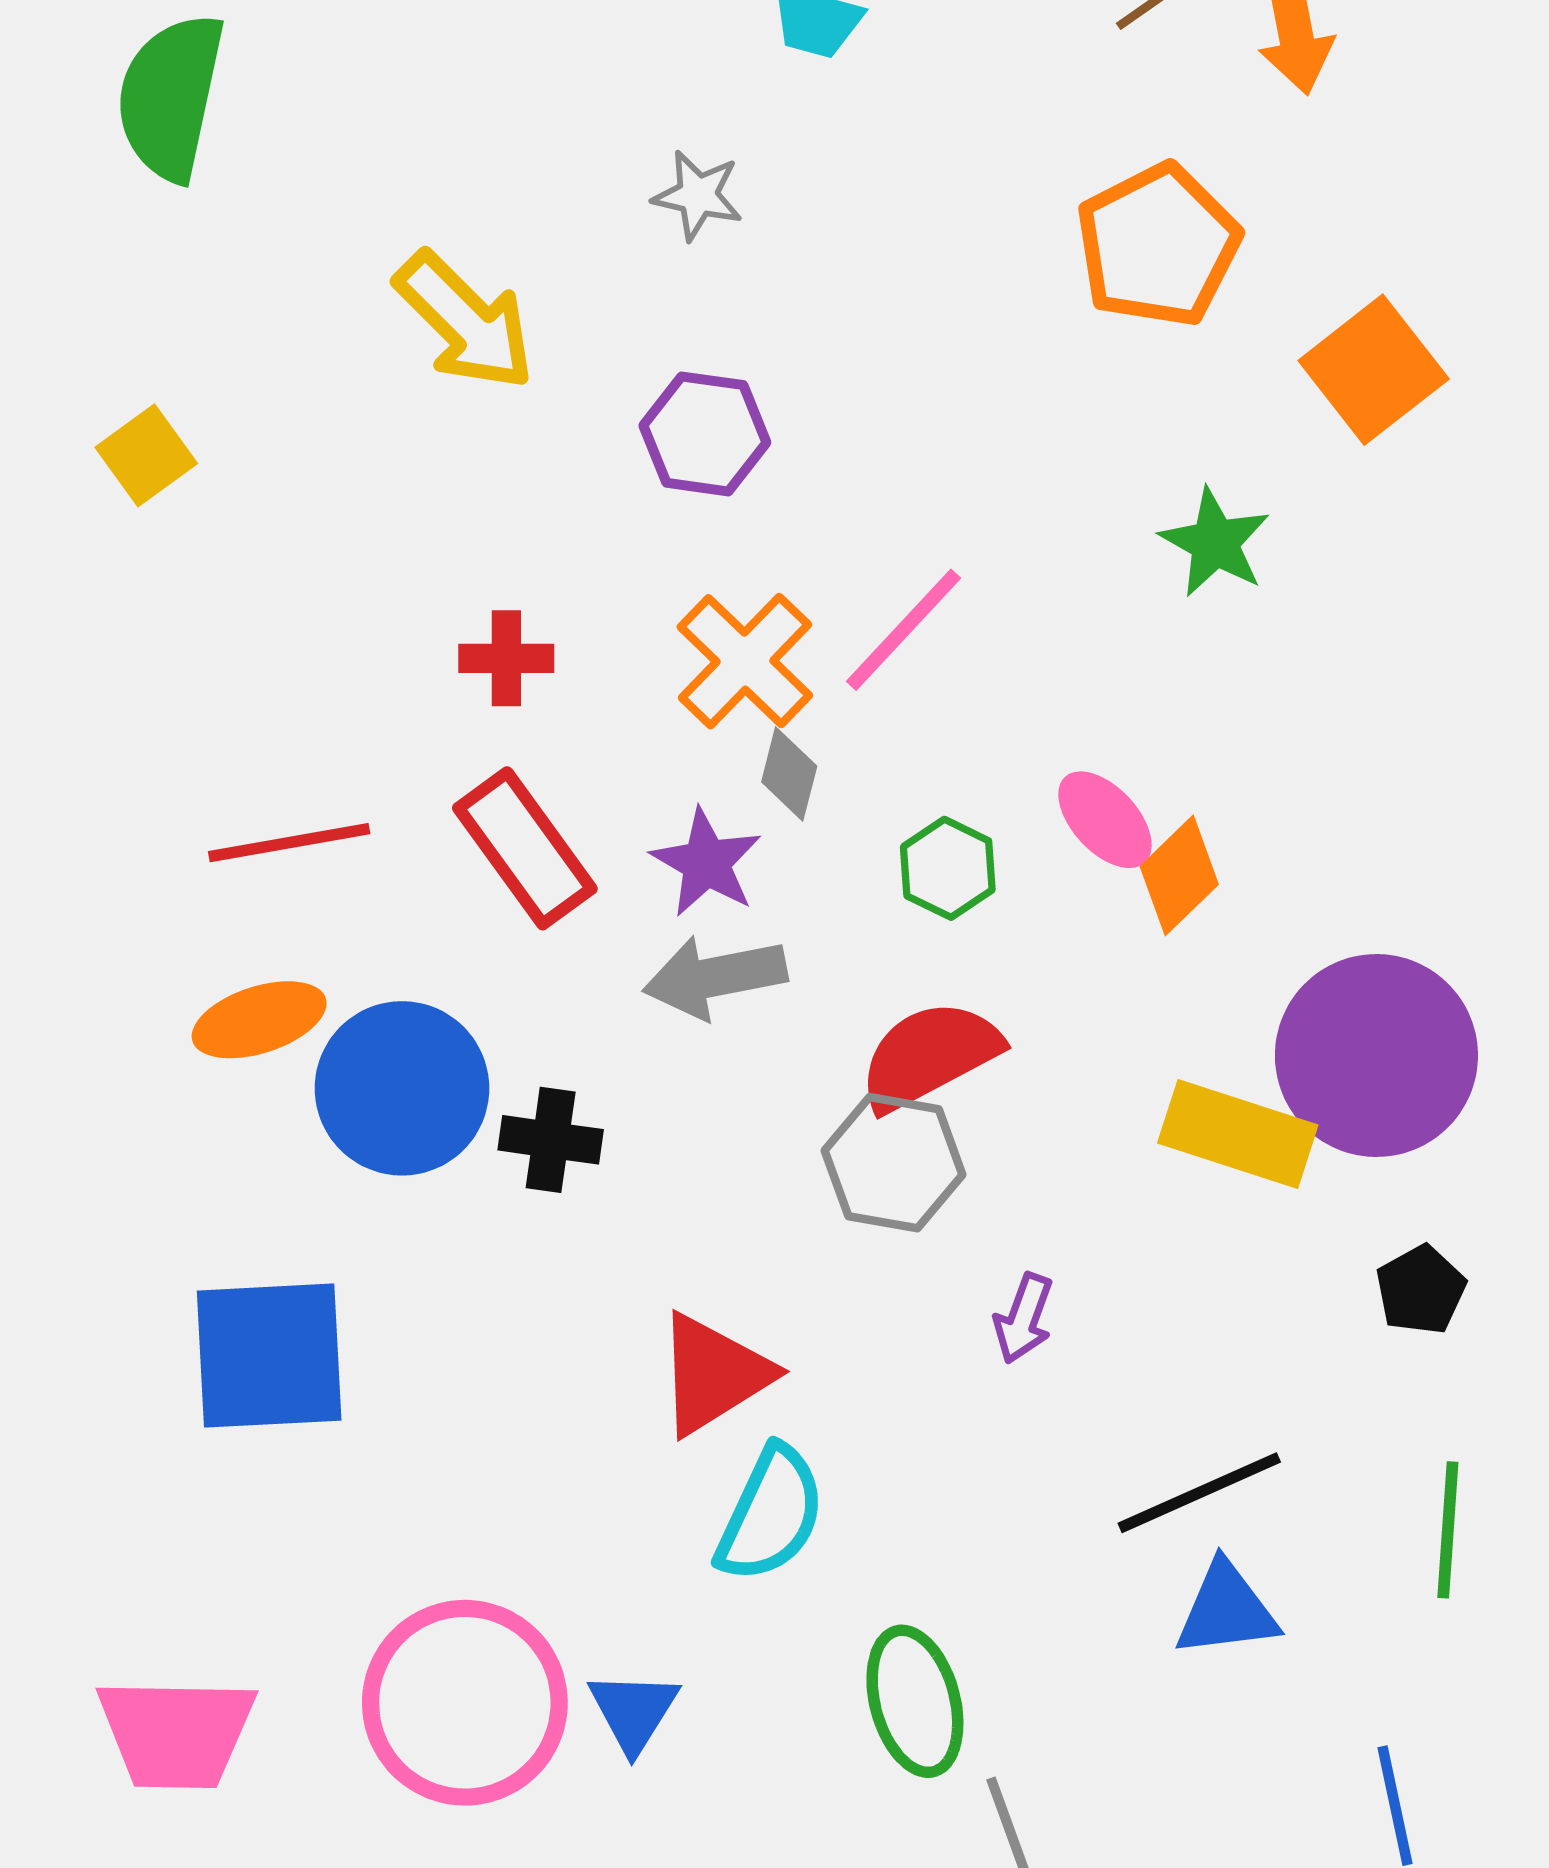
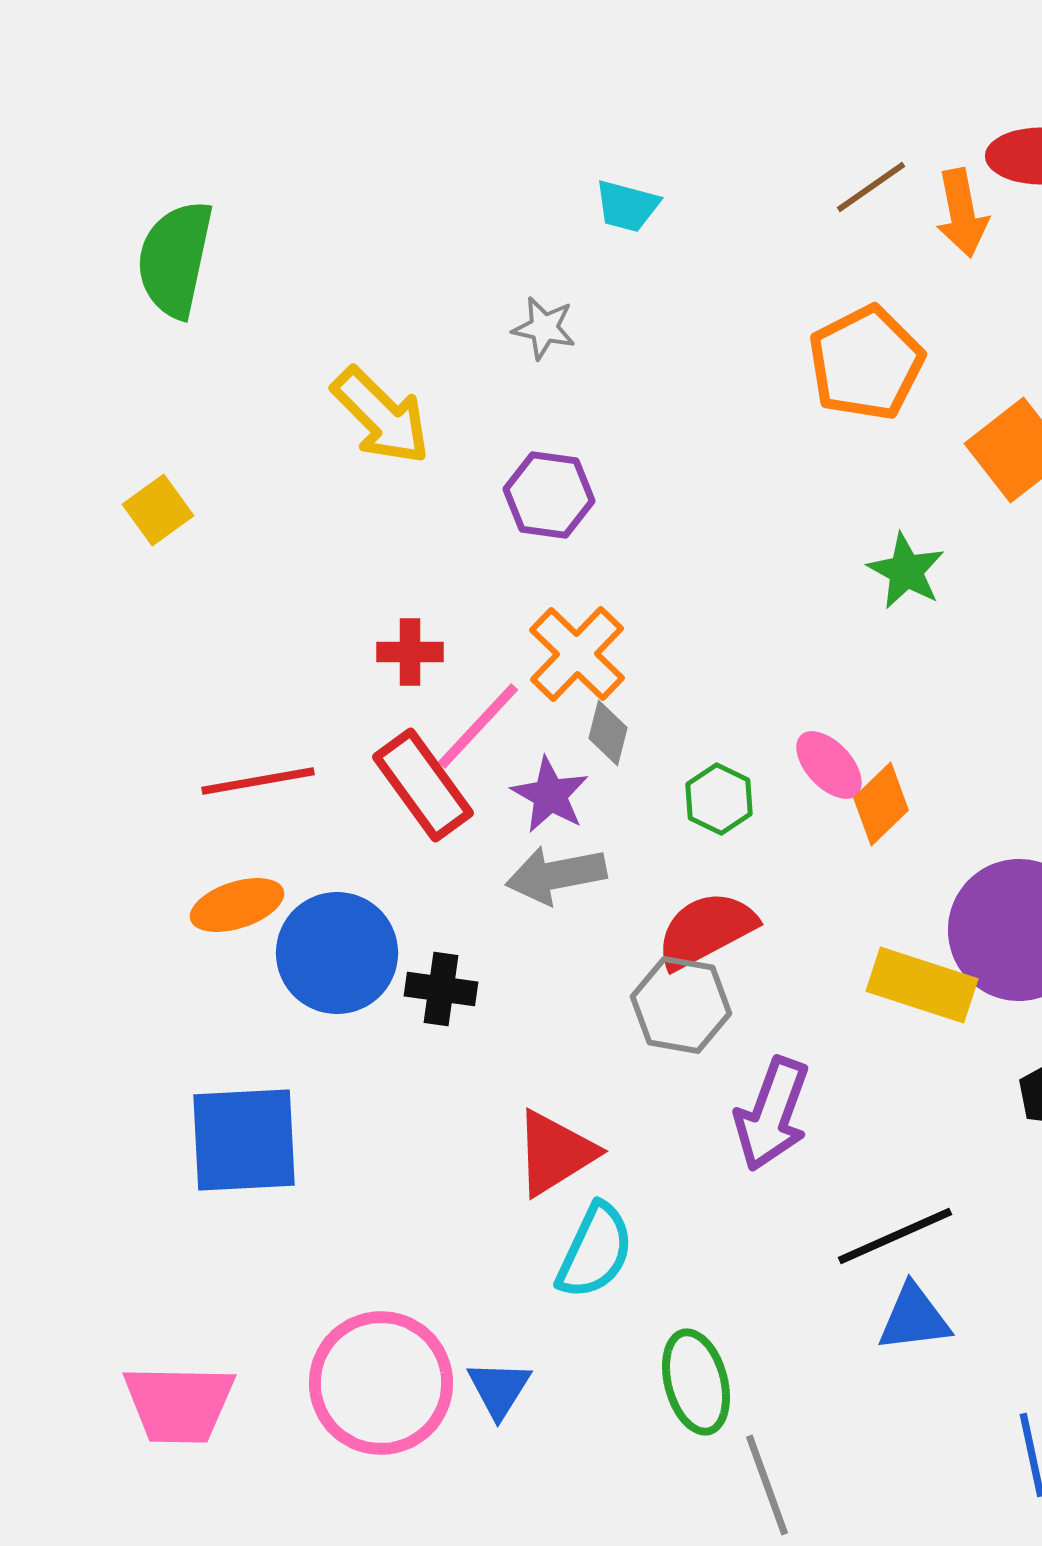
pink line: (904, 630) -> (478, 726), moved
purple arrow: (1024, 1318) -> (772, 1114), size x1.8

